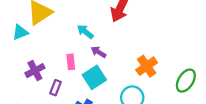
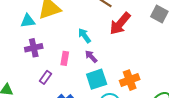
purple cross: (35, 71) -> (34, 48), moved
cyan square: (94, 77) -> (97, 79), moved

